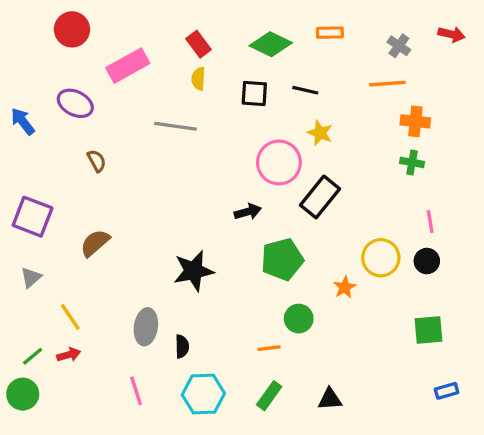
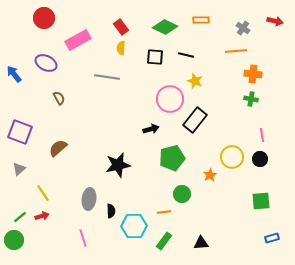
cyan hexagon: (203, 394) -> (134, 226), moved

